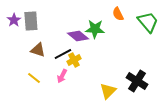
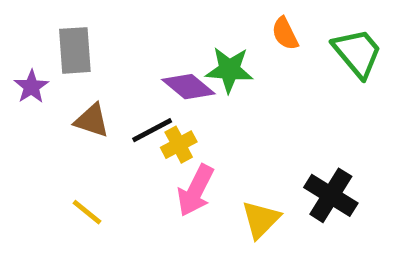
purple star: (14, 20) -> (31, 87), moved
pink arrow: (62, 76) -> (196, 190), moved, size x1.5
yellow line: (34, 78) -> (87, 212), moved

